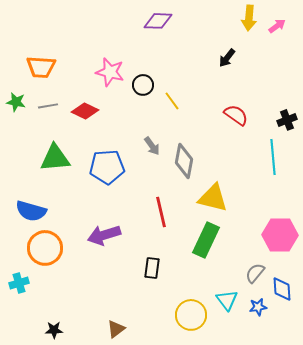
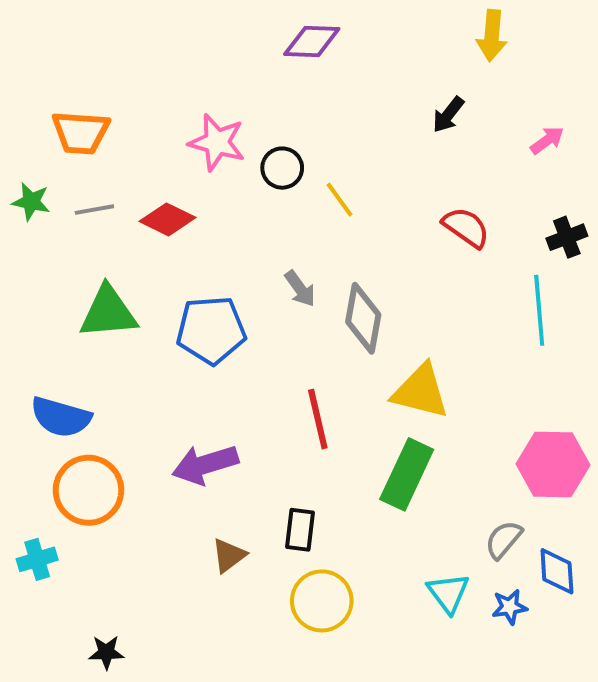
pink arrow: (277, 26) -> (547, 140), moved
yellow circle: (191, 315) -> (322, 601), moved
brown triangle: (116, 329) -> (229, 555), moved

